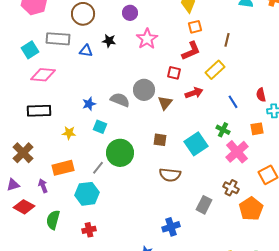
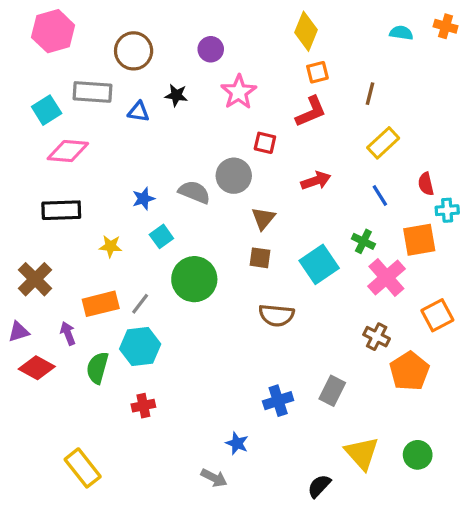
yellow rectangle: (215, 70) -> (383, 143), moved
red square: (174, 73) -> (265, 143), moved
brown triangle: (165, 103) -> (263, 218), moved
cyan square: (100, 127) -> (161, 236), turned 32
orange square: (257, 129) -> (419, 240), size x1.5
gray line: (98, 168) -> (140, 304), moved
gray rectangle: (204, 205) -> (332, 391), moved
green semicircle: (53, 220) -> (97, 368), moved

